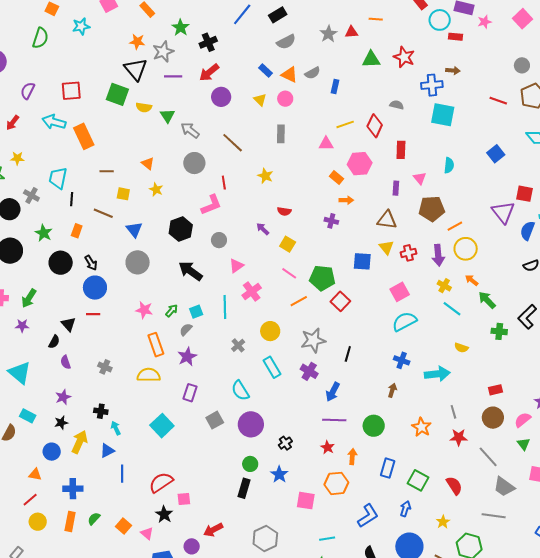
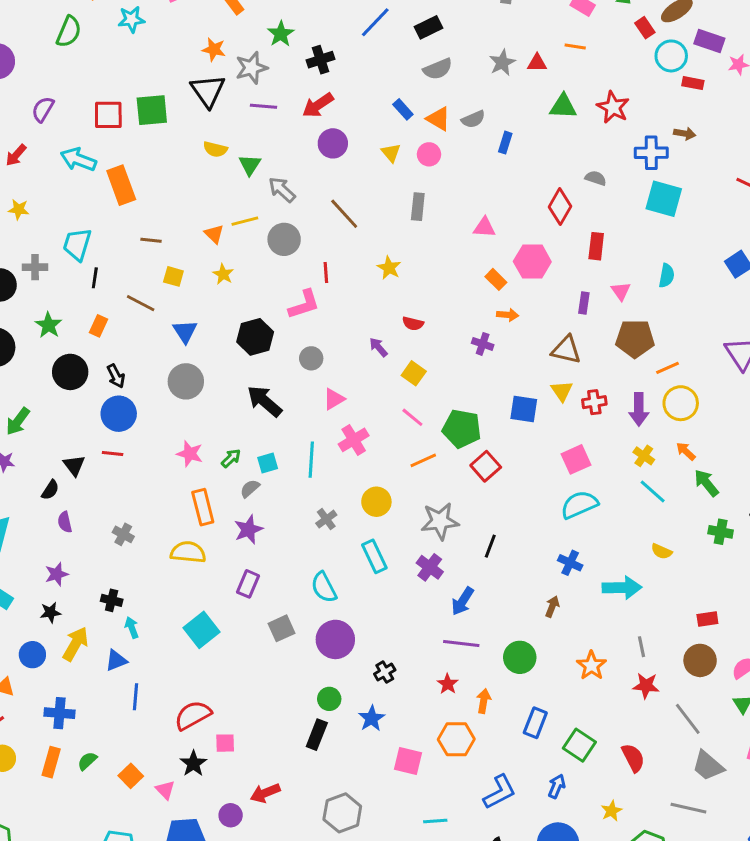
green square: (117, 94) -> (152, 110), moved, turned -30
yellow line: (345, 124) -> (245, 221), moved
gray cross: (31, 195) -> (35, 267), turned -35

